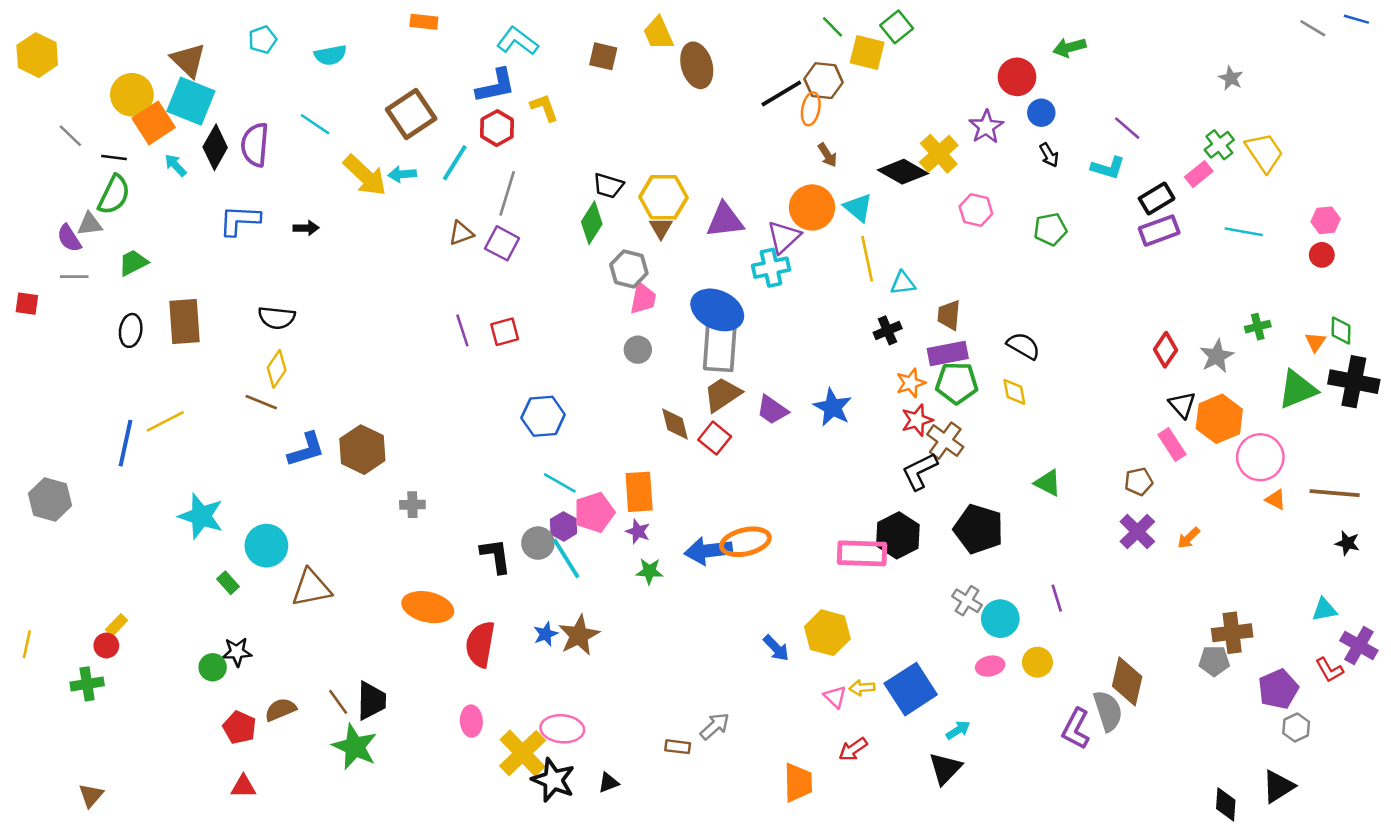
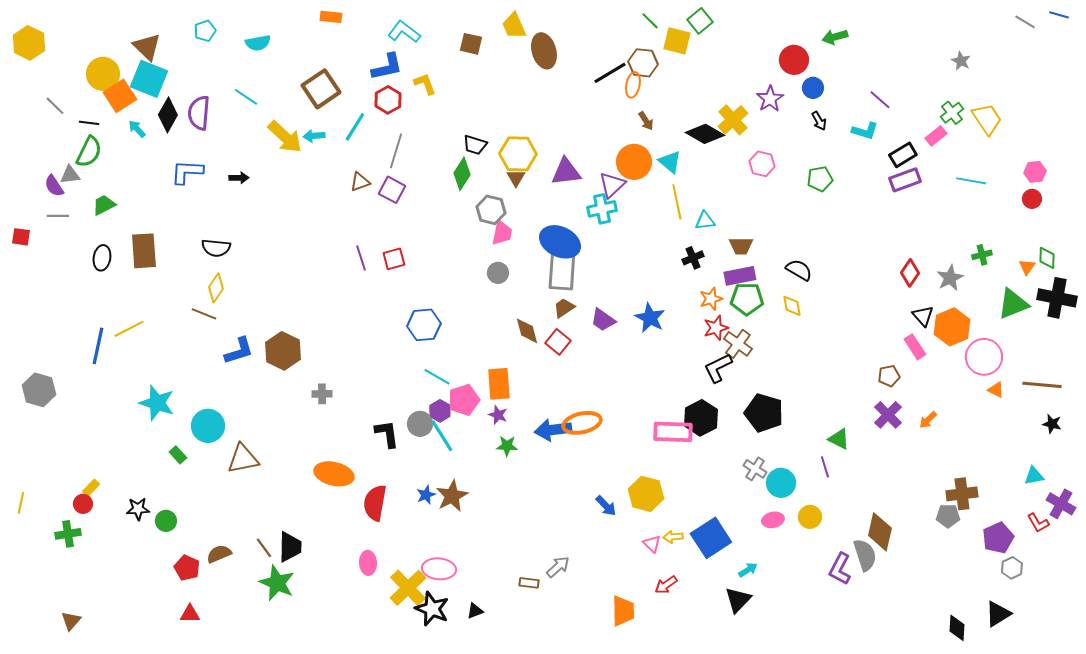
brown trapezoid: (949, 315) -> (741, 246), turned -95
brown trapezoid: (722, 394) -> (564, 308), size x0.7
green triangle: (1048, 483) -> (839, 439), moved
black star: (237, 652) -> (138, 509), moved

